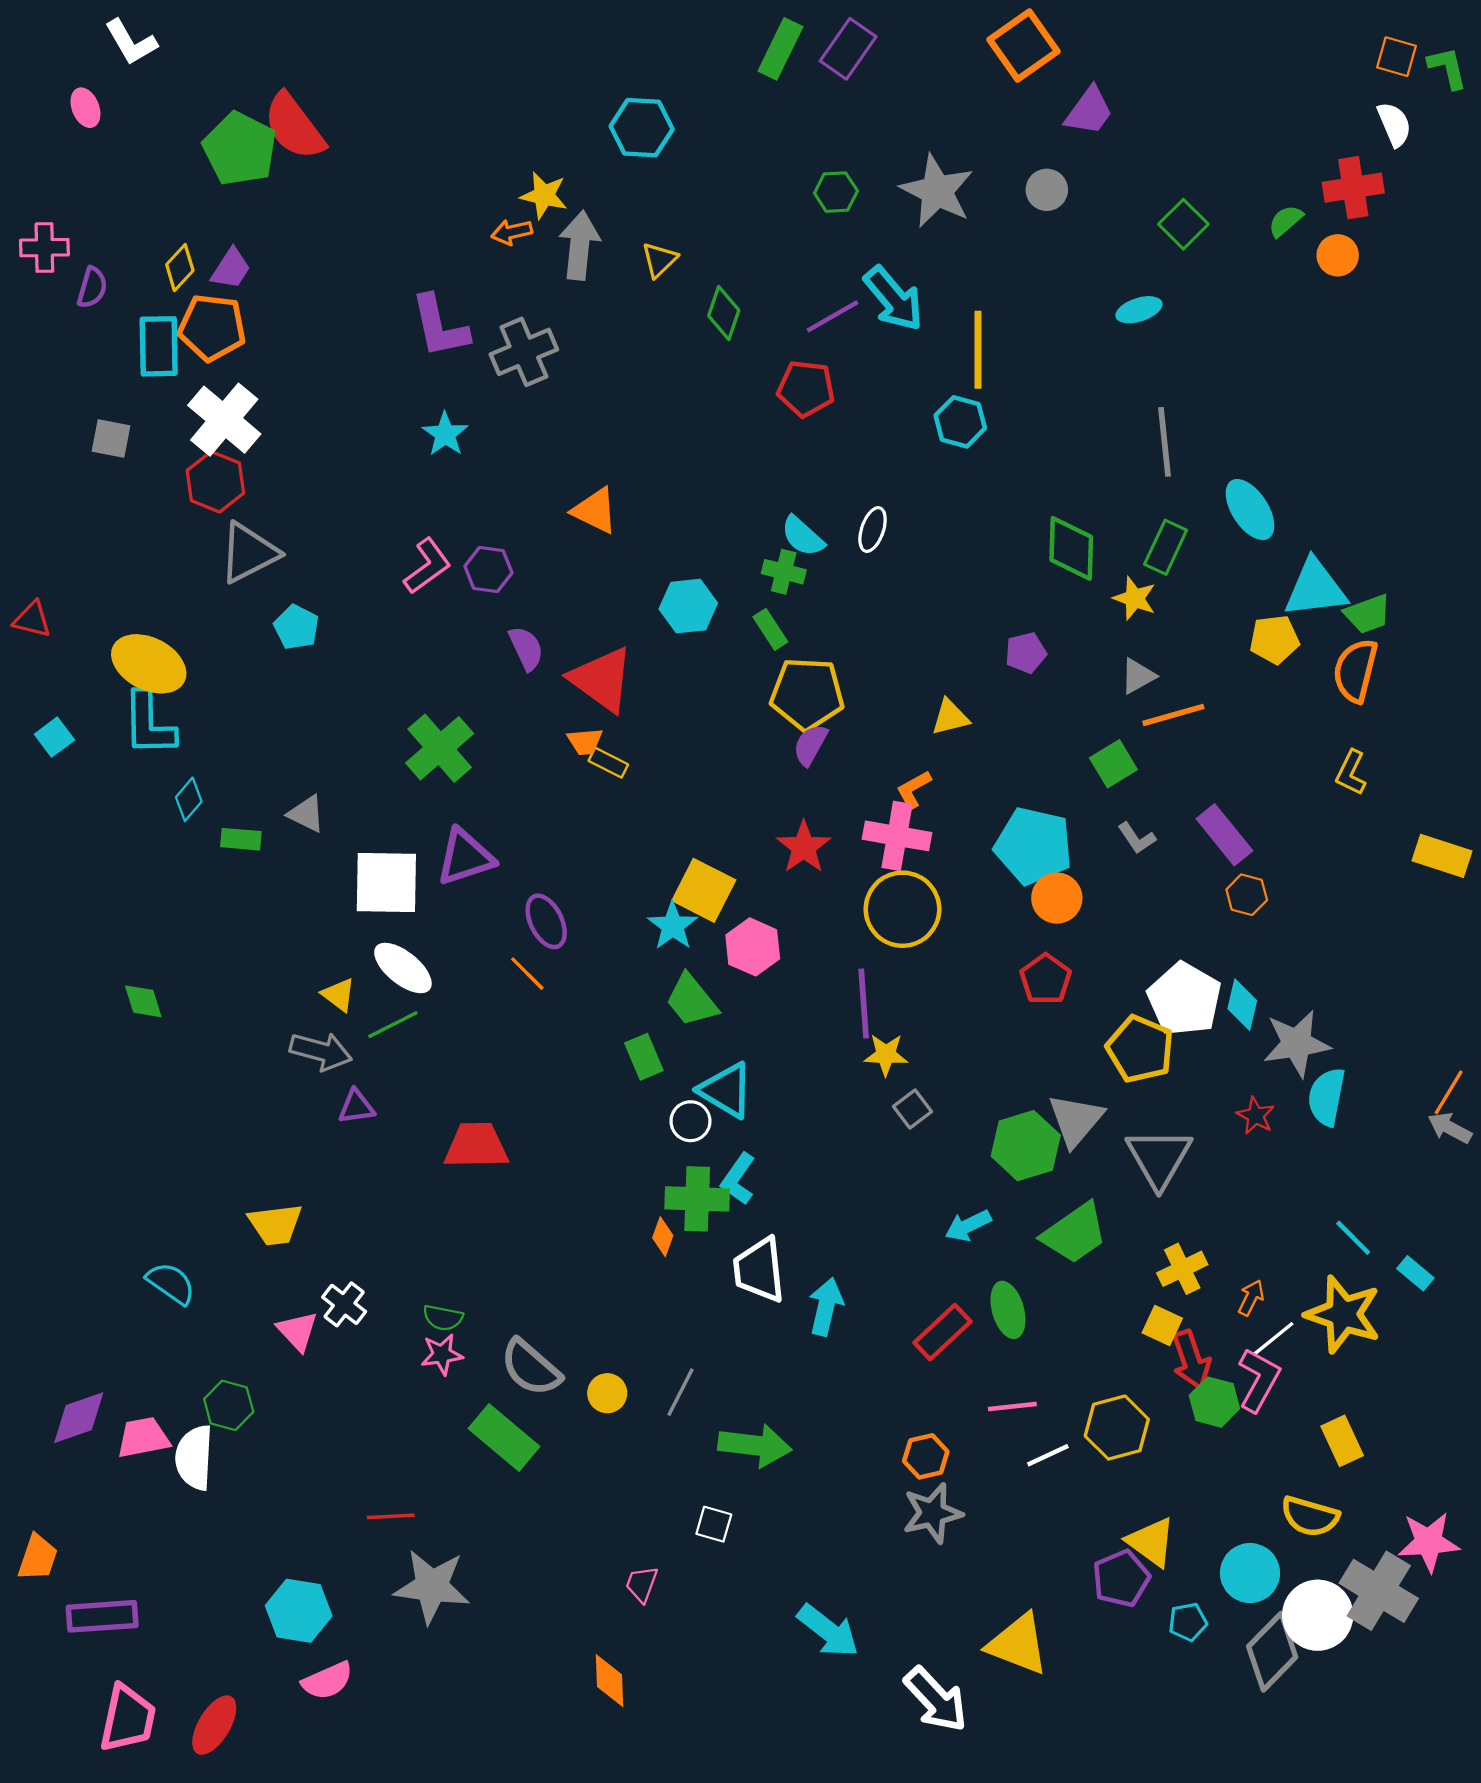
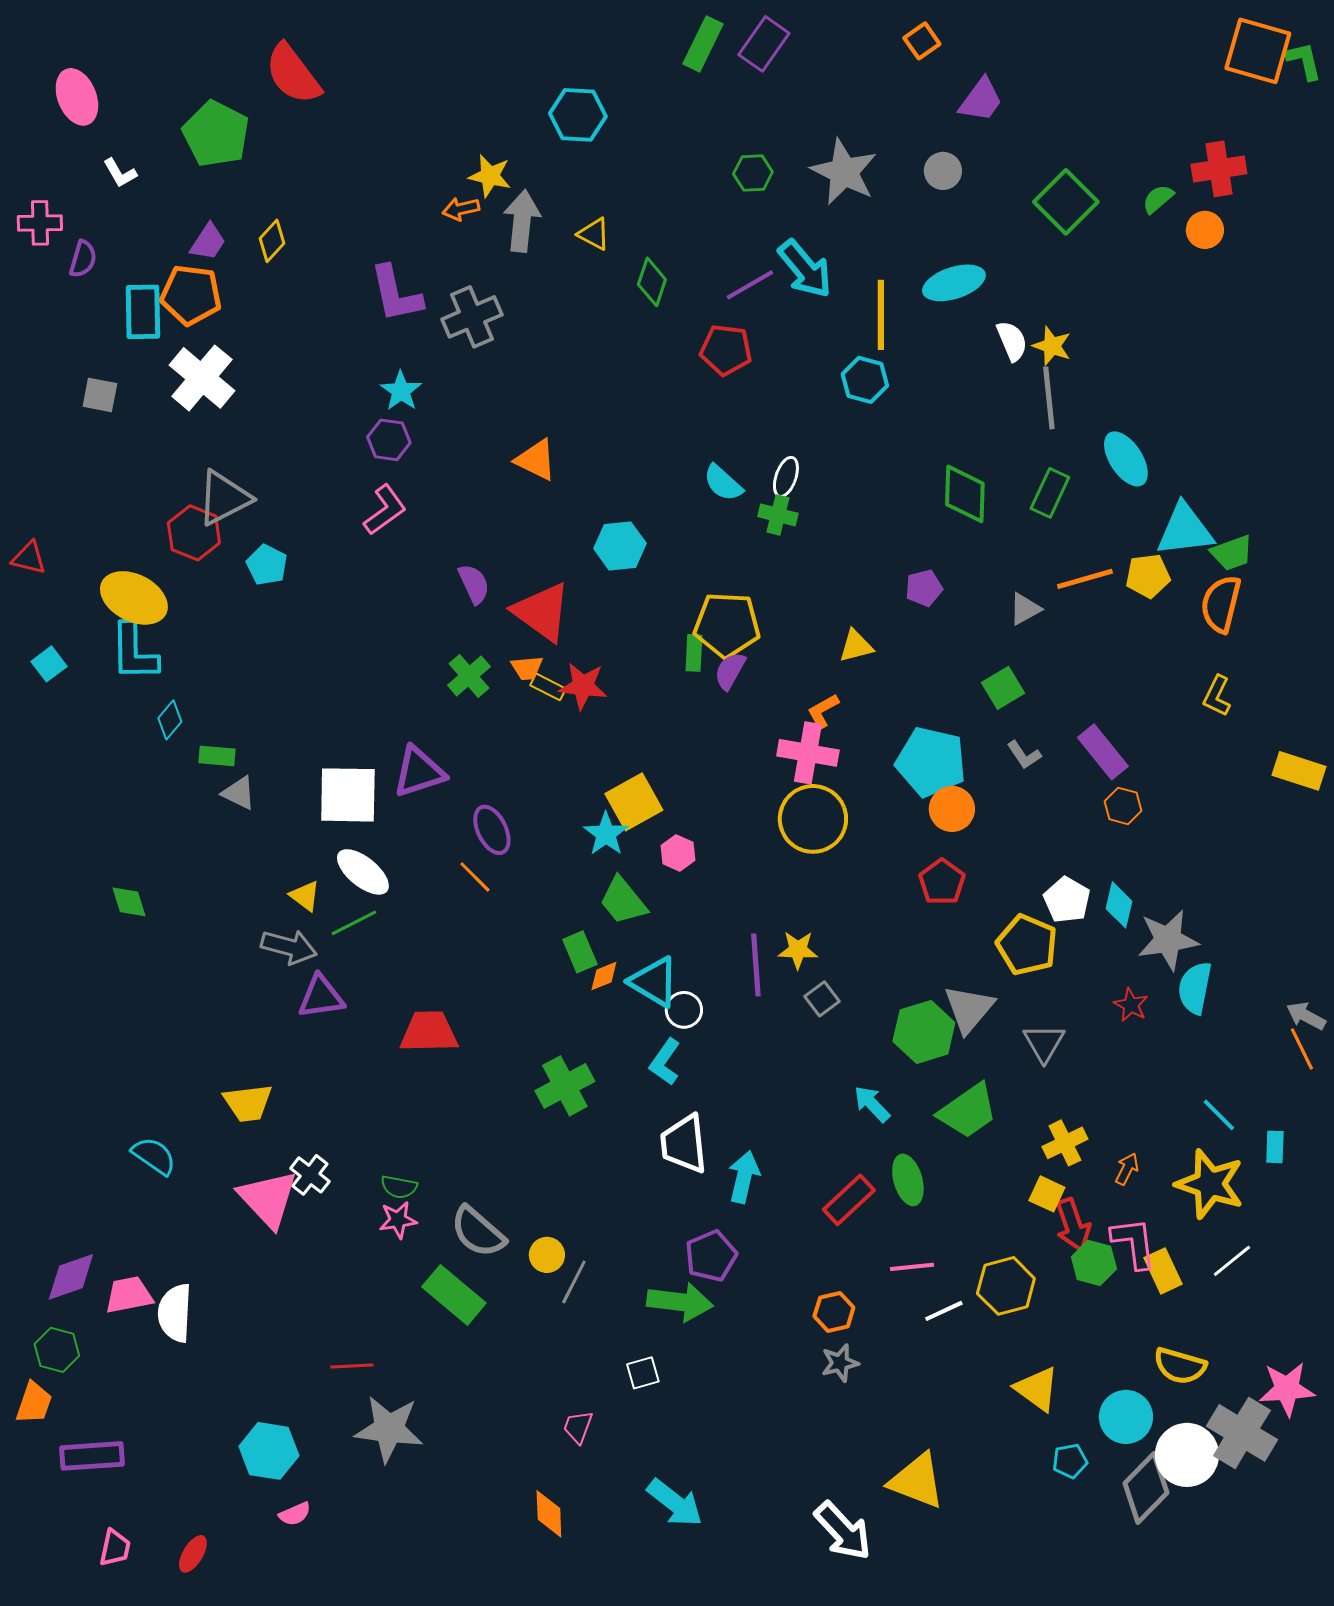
white L-shape: (131, 42) -> (120, 173), moved, size x0.7
orange square: (1024, 46) -> (922, 41), size x0.6
orange square: (1397, 57) -> (1258, 51), size x1.8
pink ellipse: (85, 108) -> (77, 97), size x1.6
white semicircle: (1394, 124) -> (1012, 341), moved
red semicircle: (294, 127) -> (293, 74), moved
green square: (1183, 224) -> (1066, 202), size x1.4
yellow triangle: (659, 260) -> (594, 234), turned -48
yellow diamond: (180, 268) -> (272, 241), moved
cyan ellipse: (1139, 310) -> (954, 283), moved, size x1.5
red hexagon: (215, 482) -> (194, 533), moved
purple hexagon: (488, 569) -> (389, 440), moved
green cross: (784, 572) -> (778, 515), moved
yellow star: (1135, 598) -> (1052, 346), moved
green rectangle: (770, 629) -> (694, 653), moved, turned 36
orange line: (1173, 715) -> (1085, 579), moved
green cross: (440, 748) -> (469, 676), moved, size x0.7
gray triangle: (306, 814) -> (239, 793), moved
red star: (804, 847) -> (583, 686), moved, turned -30
yellow square: (704, 890) -> (634, 802), turned 34
pink hexagon: (753, 947) -> (678, 853), size x0.7
white pentagon: (1184, 999) -> (1067, 900), size x0.7
purple line: (864, 1004) -> (756, 965), moved
orange line: (1449, 1092) -> (1302, 1049), moved, turned -57
purple triangle: (356, 1107) -> (321, 997), size x1.4
white circle: (690, 1121) -> (684, 1010), moved
gray triangle: (1159, 1158) -> (1044, 1043), size x0.7
green cross: (697, 1199) -> (565, 1086), moved, turned -30
cyan arrow: (968, 1226) -> (872, 1104), turned 72
orange diamond: (663, 1237) -> (604, 976), moved, turned 48
cyan rectangle: (1415, 1273) -> (1275, 1147), turned 52
pink triangle: (298, 1331) -> (268, 1199), size x1.6
white line: (1273, 1339) -> (1232, 1261), moved
pink L-shape: (1259, 1380) -> (1134, 1243), turned -36
gray line: (680, 1392) -> (574, 1282), moved
green hexagon: (229, 1405) -> (57, 1350), moved
yellow rectangle: (1342, 1441) -> (1163, 1271), moved
gray star: (932, 1513) -> (840, 1363), size x0.7
white square: (714, 1524) -> (643, 1373), turned -32
purple pentagon: (1121, 1579) -> (711, 1256), moved
cyan arrow: (828, 1631) -> (675, 1503), moved
pink semicircle: (327, 1681) -> (295, 1514), size x0.7
pink trapezoid: (128, 1718) -> (115, 1548), size x0.6
red ellipse: (214, 1725) -> (193, 1554), size x0.7

